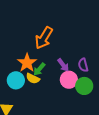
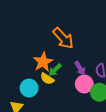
orange arrow: (44, 38) -> (63, 38), turned -80
cyan circle: (16, 80) -> (29, 88), moved

